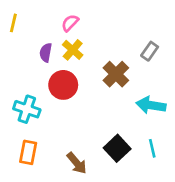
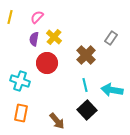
pink semicircle: (70, 23) -> (37, 17), moved
cyan arrow: (151, 105) -> (112, 90), moved
cyan line: (152, 148) -> (85, 85), moved

